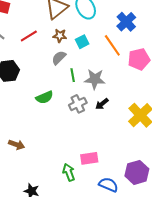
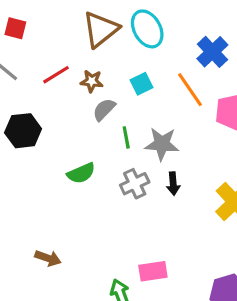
brown star: (60, 36) -> (92, 81), moved
black arrow: (102, 104) -> (173, 184), turned -56
brown arrow: (17, 145) -> (48, 258), moved

